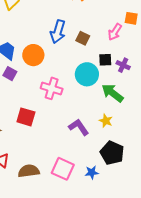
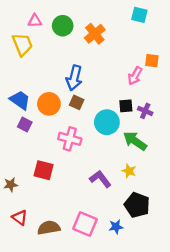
brown square: (83, 38) -> (77, 102), moved

